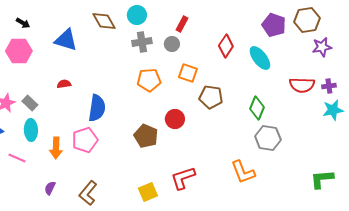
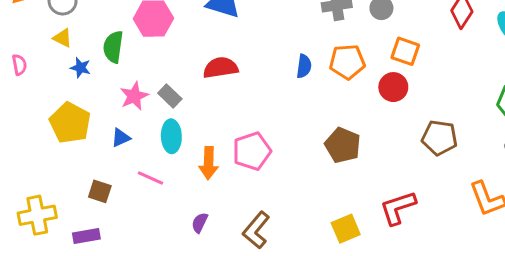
red semicircle: (64, 84) -> (221, 68), size x1.6
brown pentagon: (211, 97) -> (440, 138), moved
blue semicircle: (97, 108) -> (304, 66), moved, size x0.6
red circle: (175, 119) -> (393, 87), moved

